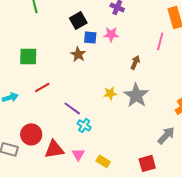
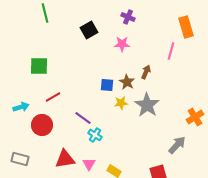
blue square: (90, 37) -> (107, 85), moved
brown star: (78, 54) -> (127, 82), moved
red circle: (31, 134) -> (42, 125), moved

